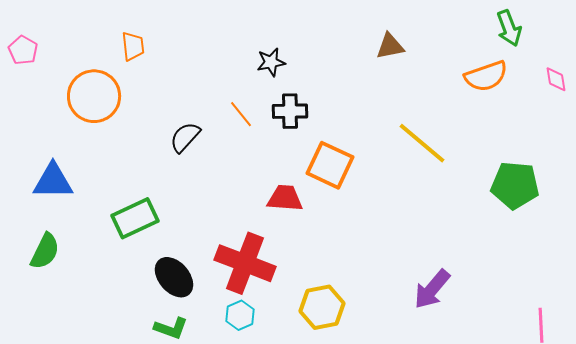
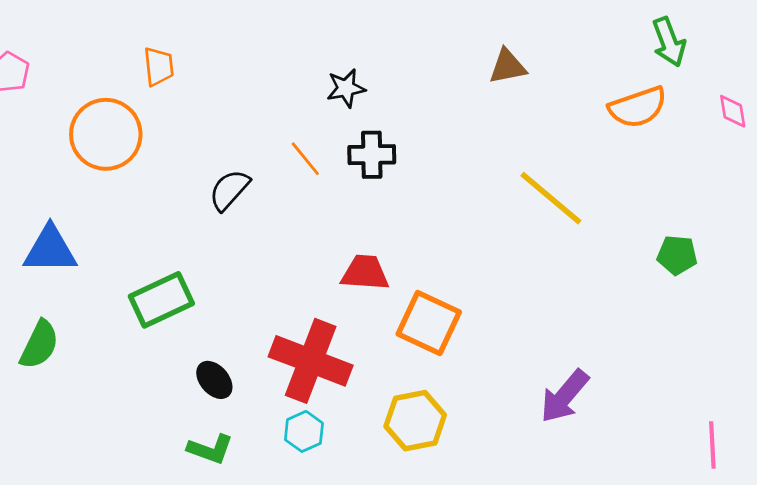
orange square: (330, 165) -> (429, 323), moved
green pentagon: (515, 185) -> (677, 255), size x0.6
black ellipse: (174, 277) -> (214, 380), size x0.7

